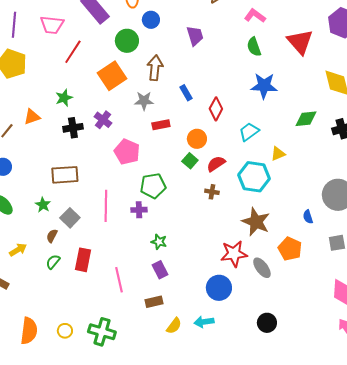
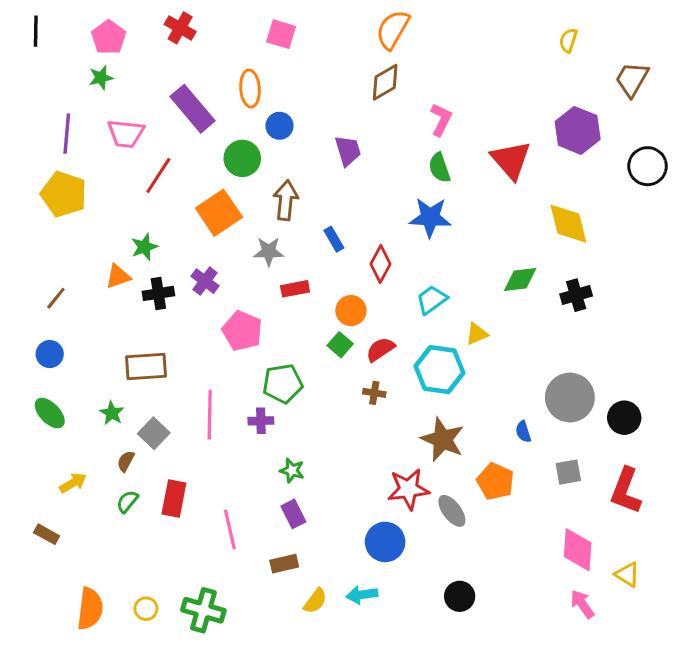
pink L-shape: (255, 16) -> (441, 120), turned 80
blue star: (264, 86) -> (430, 217), moved
orange triangle: (32, 117) -> (118, 276), moved

